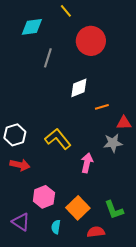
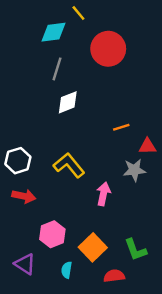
cyan diamond: (32, 27) -> (54, 32), moved
white diamond: (79, 88) -> (68, 102), moved

